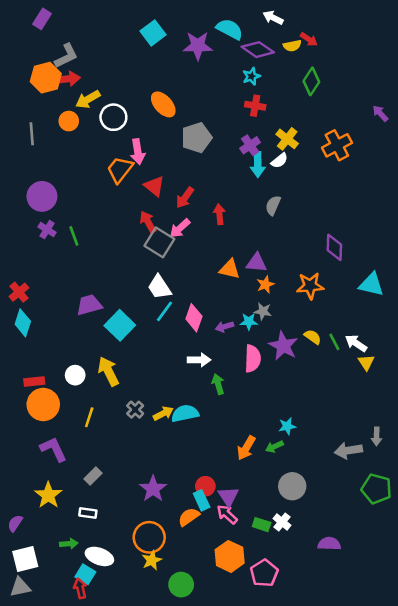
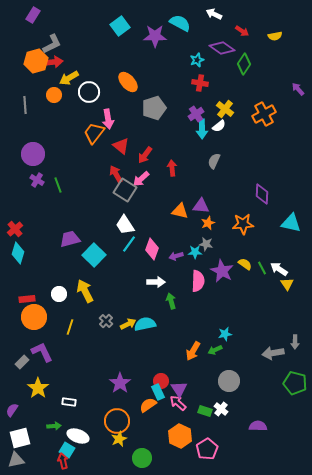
yellow semicircle: (292, 46) -> (275, 36), moved
purple diamond: (258, 50) -> (222, 48), moved
gray rectangle: (93, 476) -> (22, 362), moved

